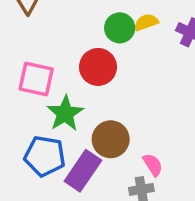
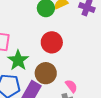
red circle: (98, 67) -> (52, 42), moved

